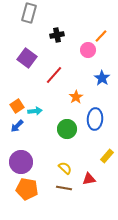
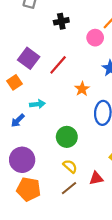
purple square: (27, 58) -> (29, 58), moved
orange square: (17, 106) -> (14, 82), moved
green circle: (67, 129) -> (67, 137), moved
brown line: (64, 188) -> (69, 188), turned -49

